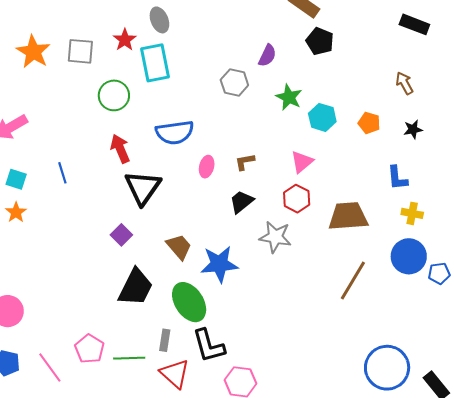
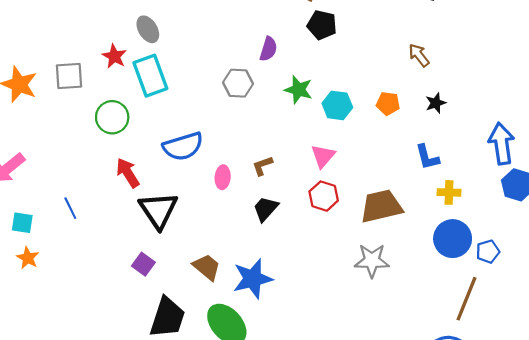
gray star: (275, 237) -> (372, 261), moved
brown line: (353, 280) -> (467, 299), moved

